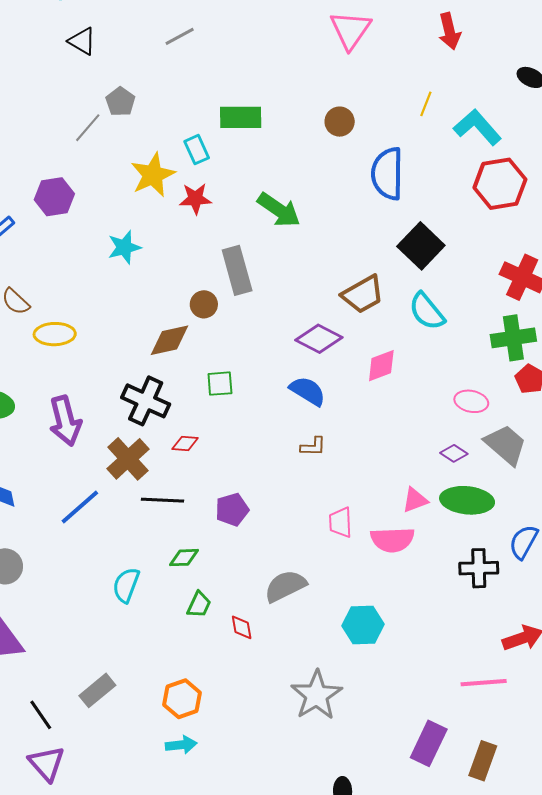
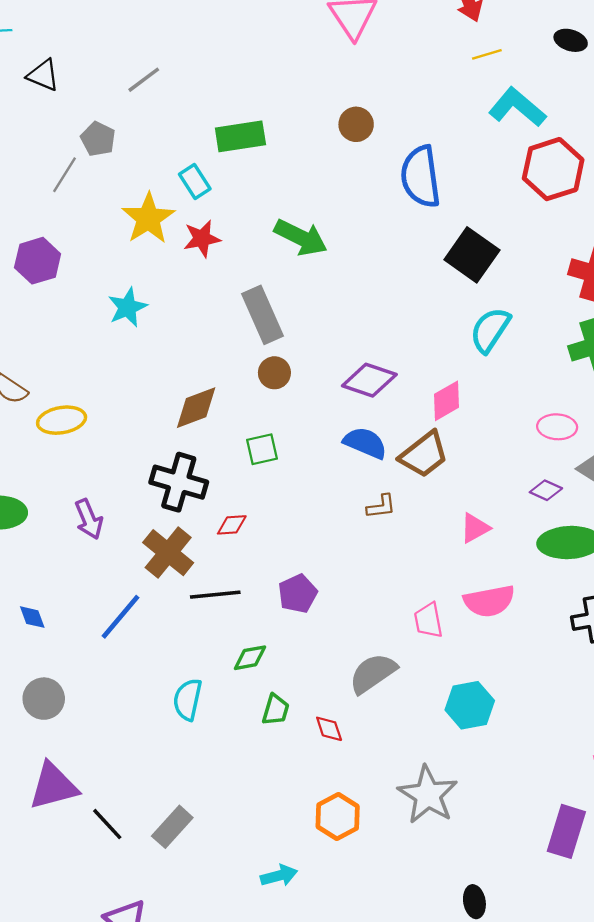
gray line: (180, 36) -> (144, 80), moved
yellow line: (426, 104) -> (487, 54), moved, turned 60
brown trapezoid: (363, 294) -> (424, 455), moved
brown circle: (204, 304) -> (274, 373), moved
cyan semicircle: (427, 311) -> (490, 330), turned 81
purple arrow: (65, 421) -> (89, 519), size x0.7
pink triangle: (415, 500) -> (475, 528), moved
pink trapezoid: (340, 522) -> (428, 620), moved
orange hexagon: (182, 699) -> (338, 816), moved
black line: (41, 715) -> (107, 824), moved

